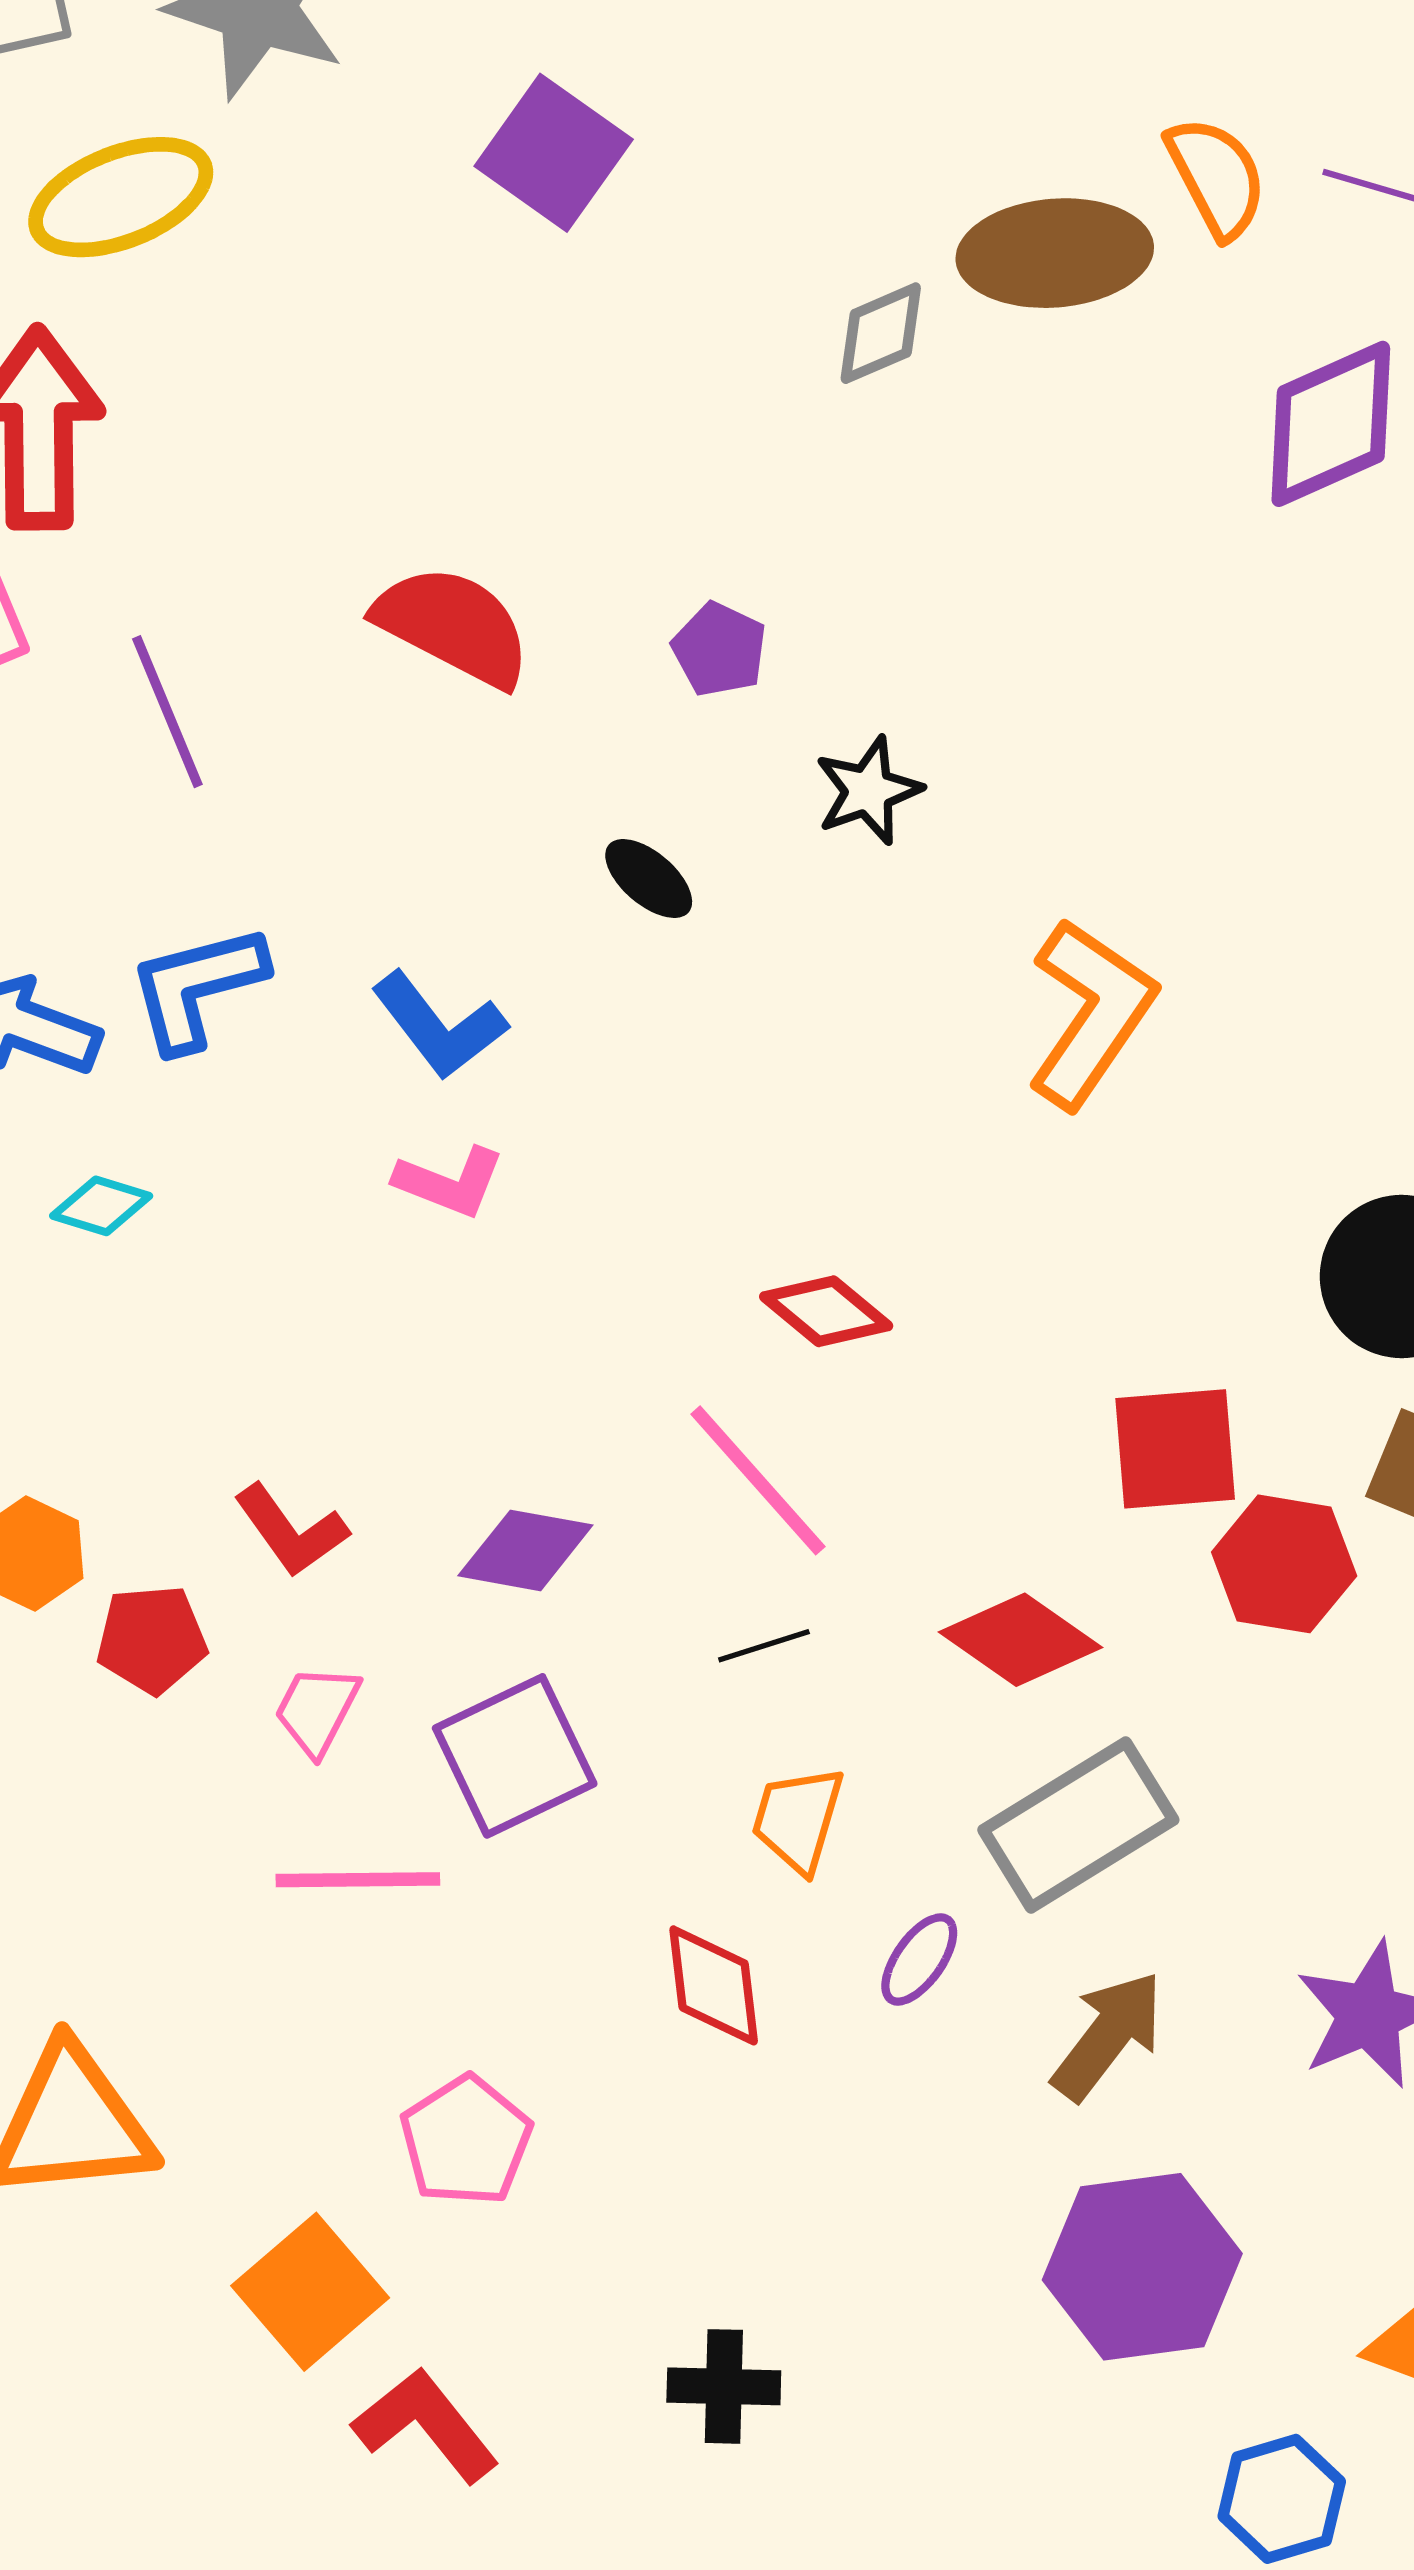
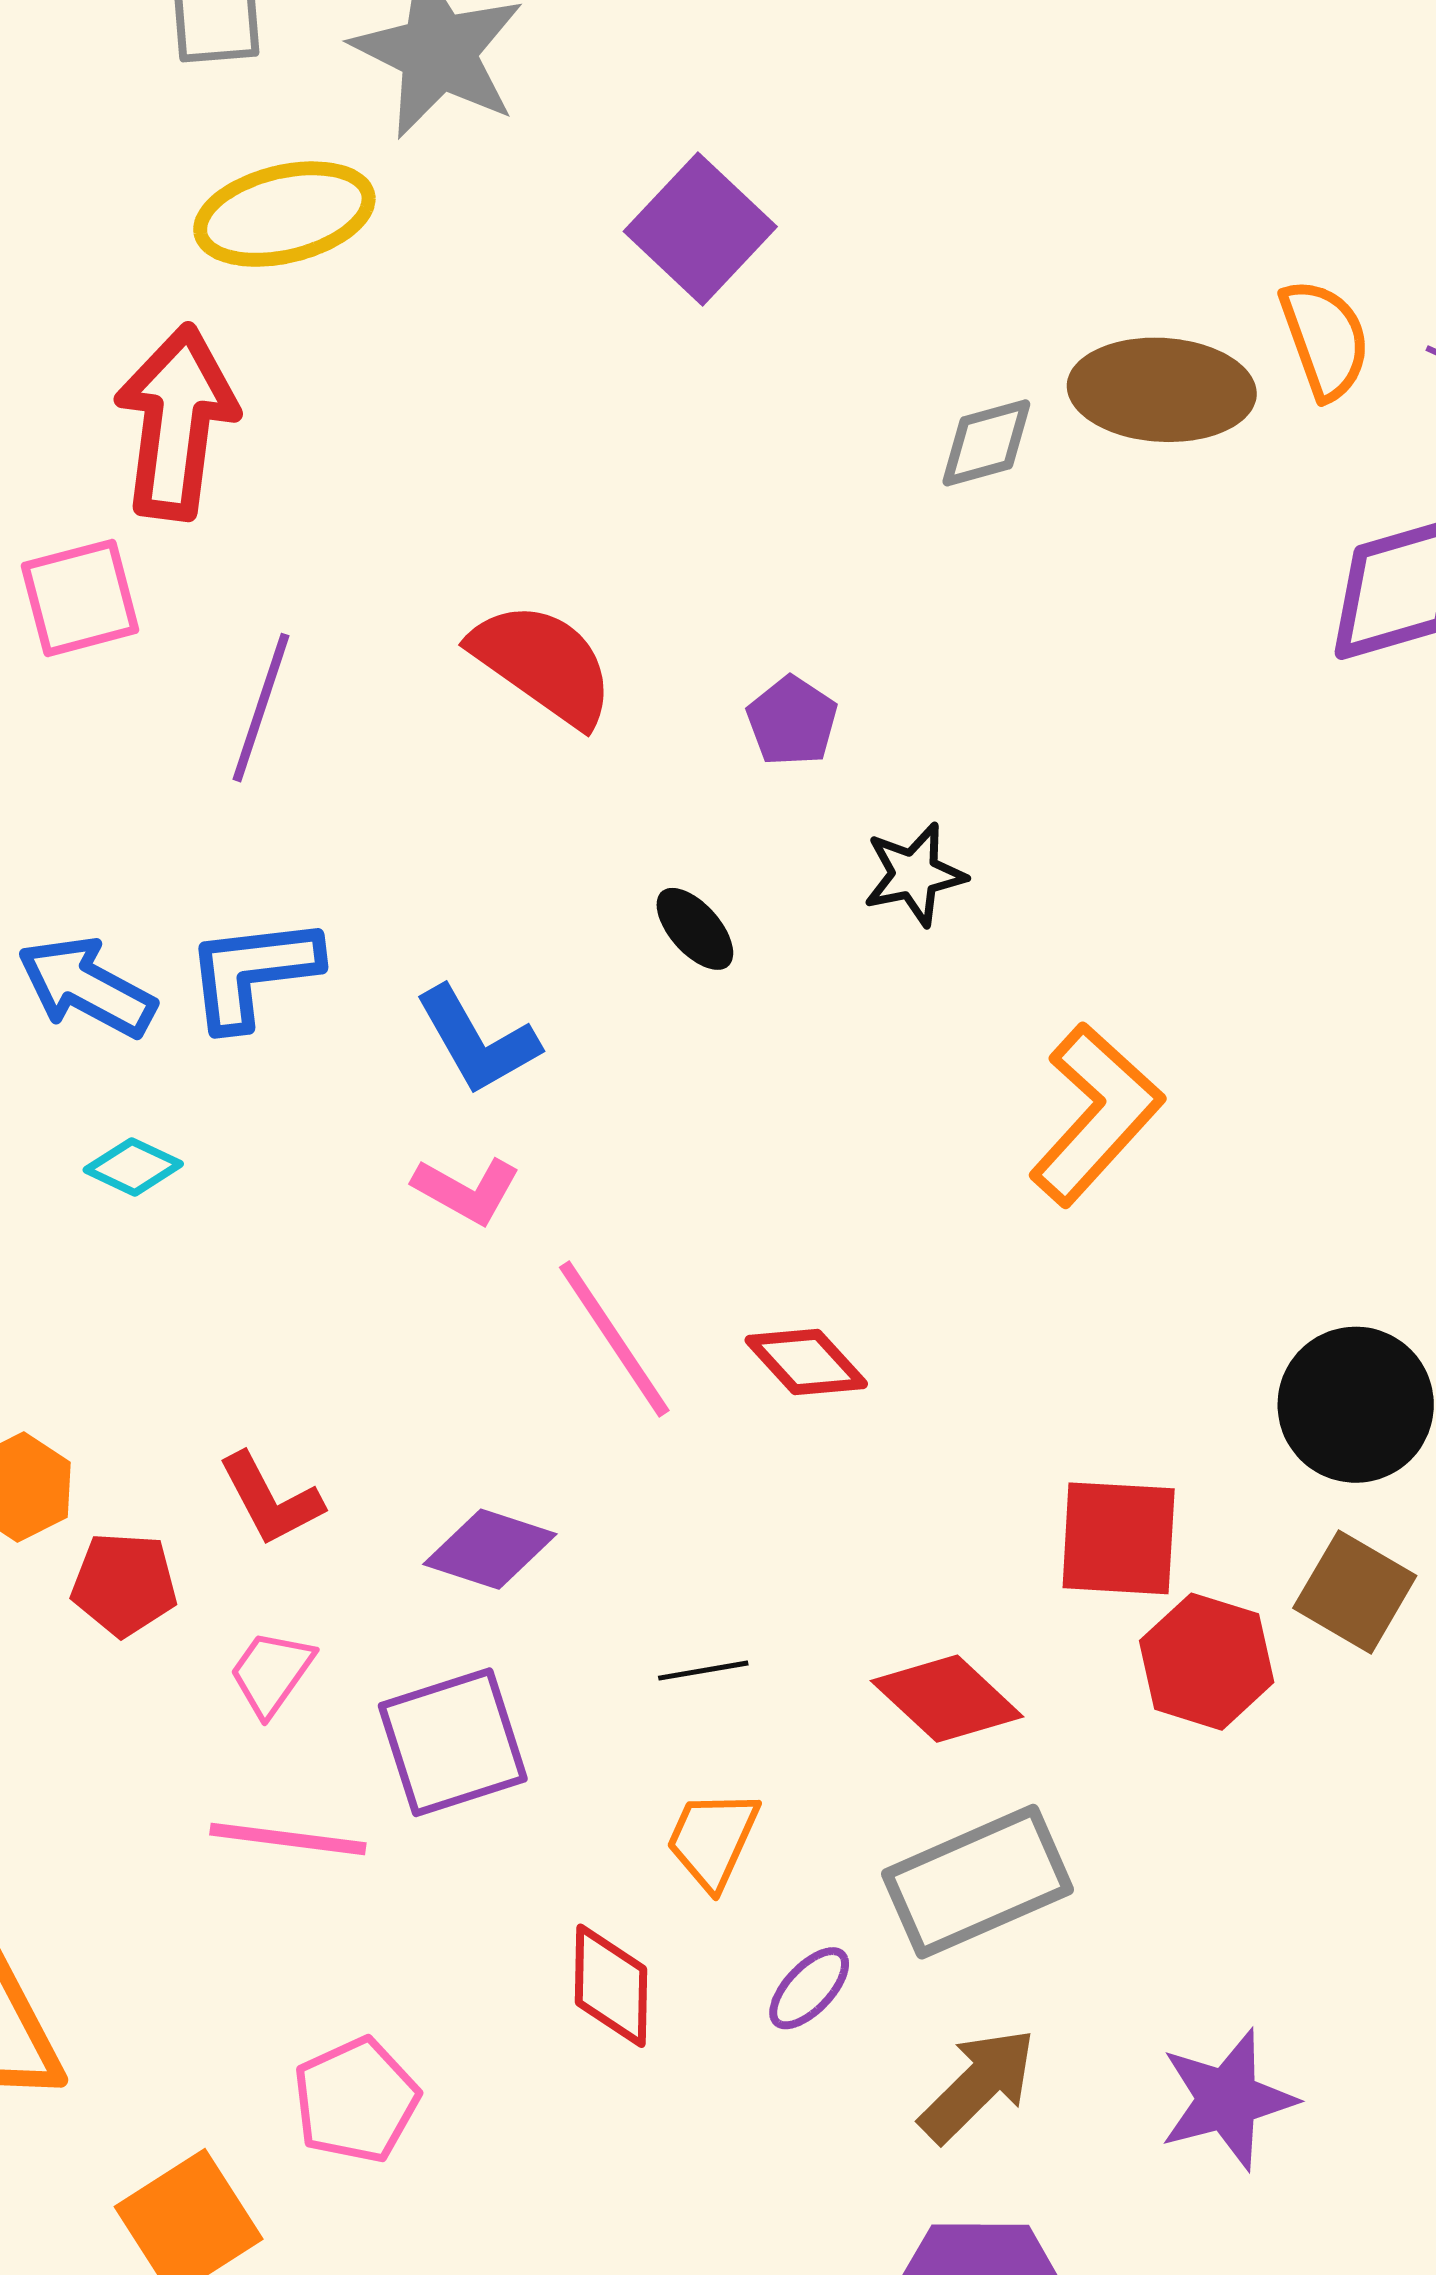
purple line: (167, 712) -> (261, 708), turned 33
pink line: (758, 1480) -> (614, 1339), moved

